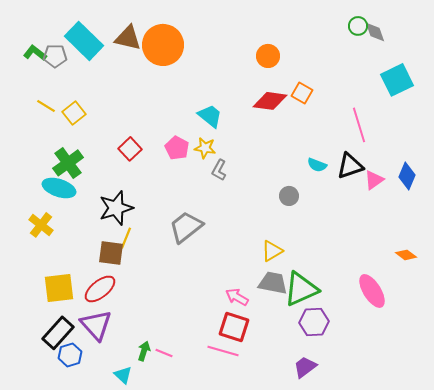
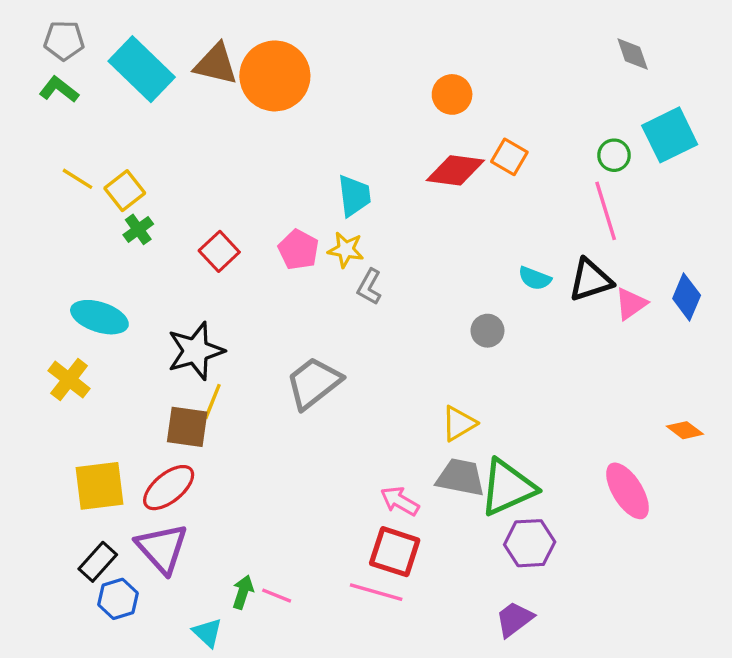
green circle: (358, 26) -> (614, 155), moved
gray pentagon: (55, 56) -> (64, 40), moved
cyan trapezoid: (210, 116) -> (354, 196), turned 44
green cross: (68, 163) -> (138, 229), moved, size x0.6
black rectangle: (58, 333) -> (98, 562), size x0.7

